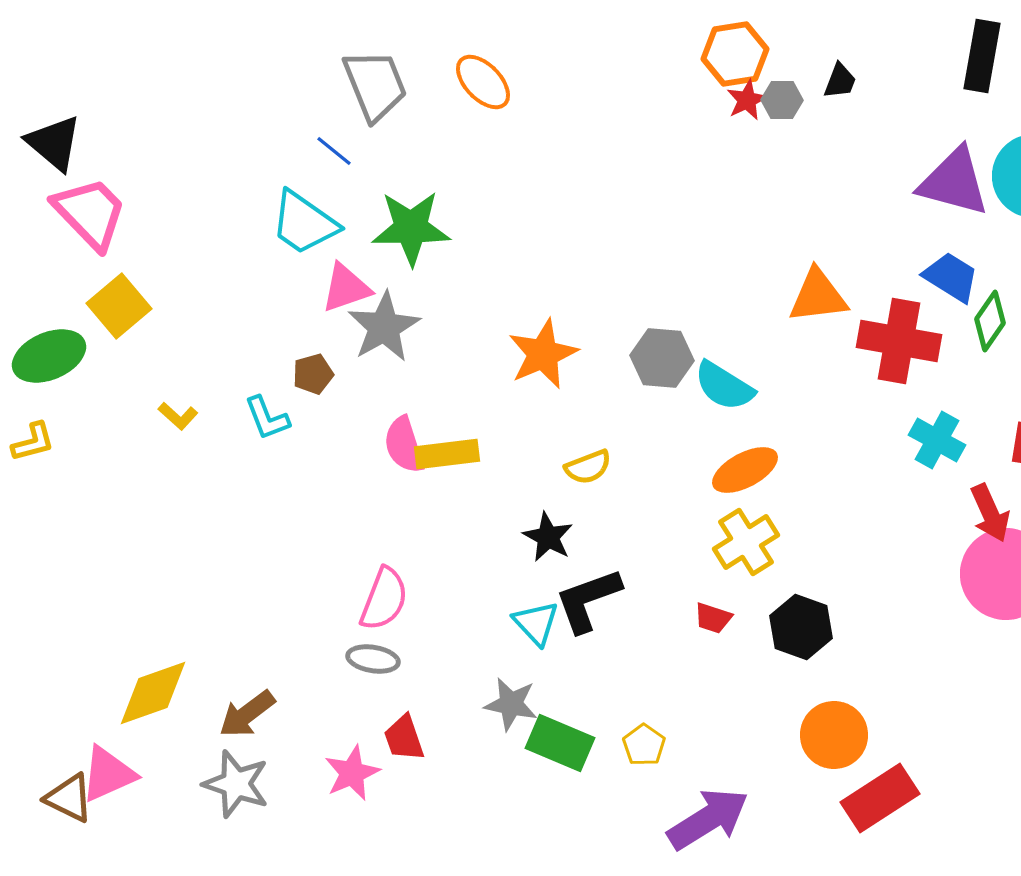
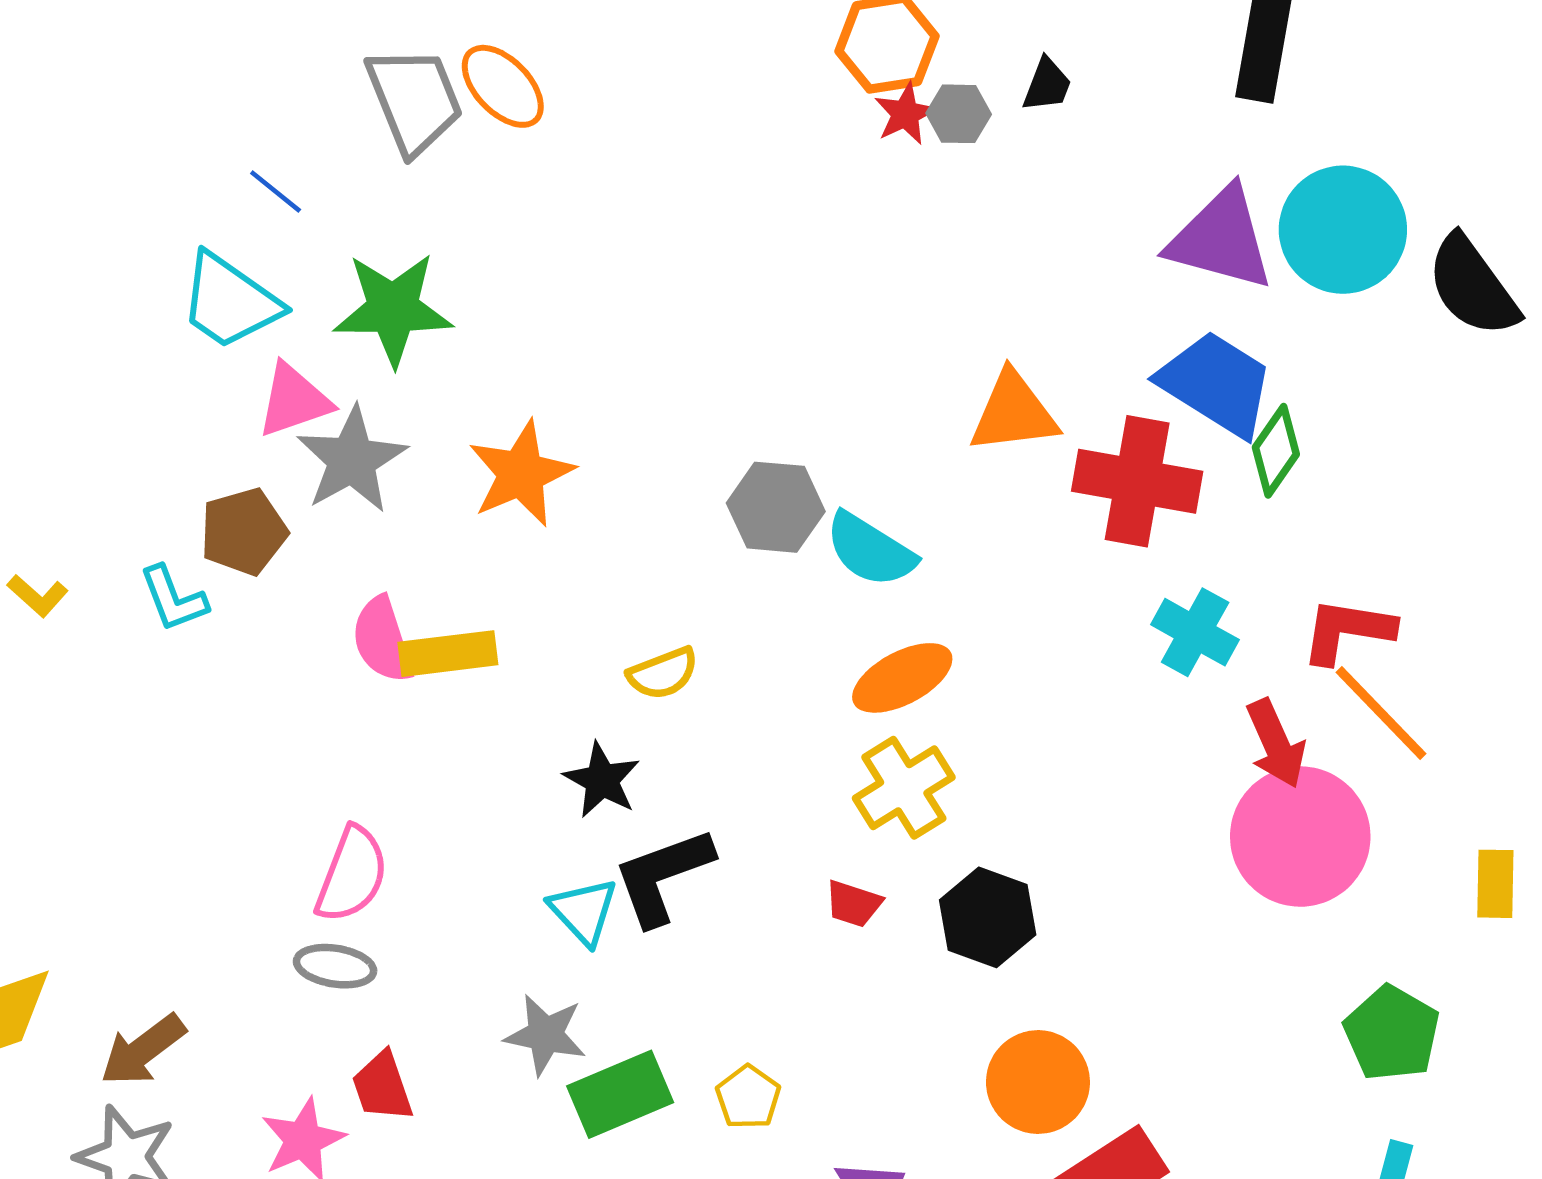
gray trapezoid: (375, 85) -> (414, 100), moved
blue trapezoid: (951, 277) -> (1216, 384), size x1.4
orange star: (543, 354) -> (521, 474), moved
brown pentagon: (313, 374) -> (244, 532), size x1.4
green rectangle: (560, 743) -> (620, 1094), turned -46

